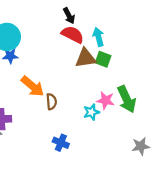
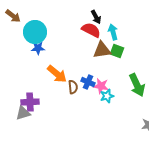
black arrow: (69, 16) -> (96, 17), moved
pink star: (105, 100) -> (101, 86), moved
blue cross: (61, 143) -> (88, 82), moved

